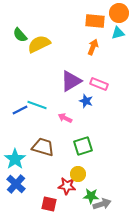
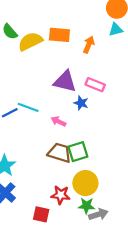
orange rectangle: (95, 21) -> (59, 35), moved
purple triangle: (71, 81) -> (65, 81), turned 45
brown trapezoid: (43, 147) -> (59, 153), moved
yellow circle: (78, 174) -> (85, 183), moved, size x1.5

